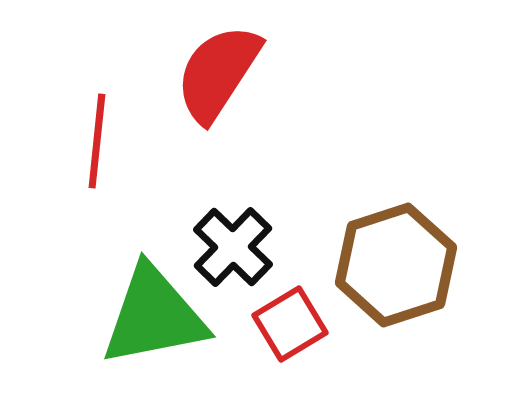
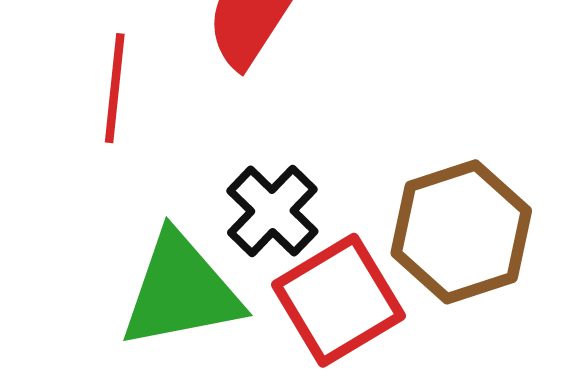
red square: (290, 324) -> (338, 300), size x1.5

